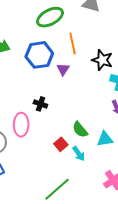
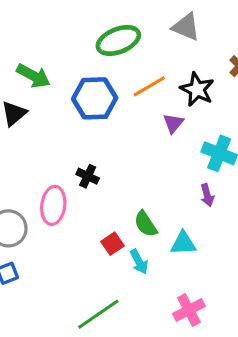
orange line: (73, 43) -> (149, 86), turned 65
black star: (102, 60) -> (197, 89), moved
purple triangle: (63, 69) -> (173, 123), moved

